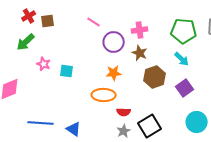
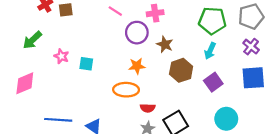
pink cross: (140, 30) -> (155, 13), moved
green arrow: (26, 42) -> (32, 40), moved
cyan arrow: (182, 59) -> (210, 51), turned 70

